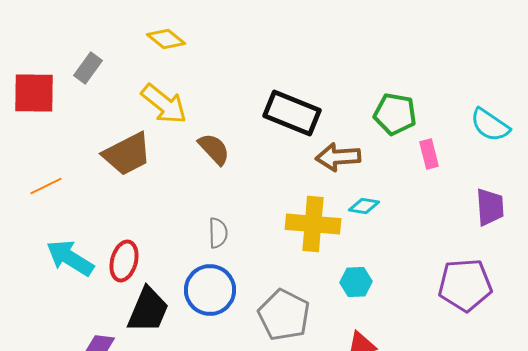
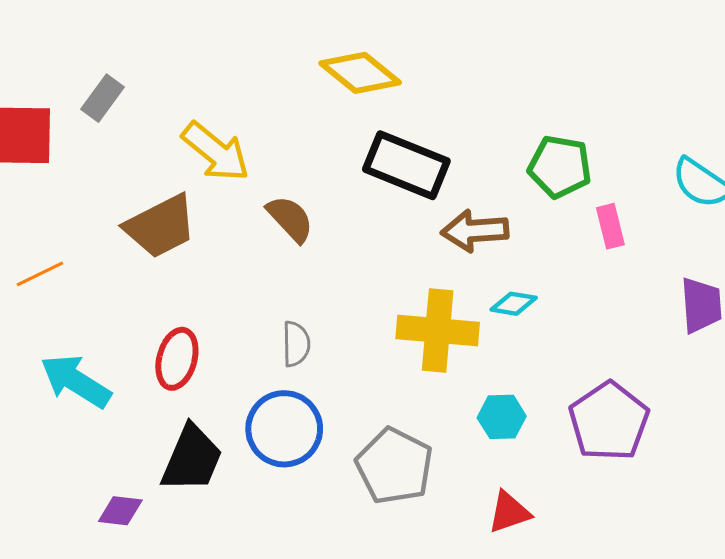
yellow diamond: (166, 39) -> (360, 73), moved, size x1.4
red ellipse: (124, 261) -> (177, 359), moved
purple pentagon: (465, 285) -> (609, 421), moved, turned -30

